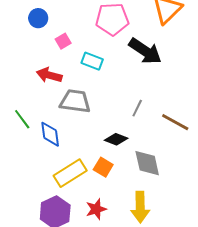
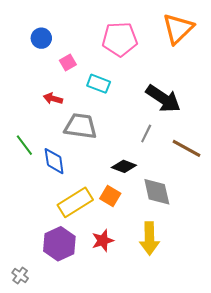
black arrow: (145, 51) -> (163, 99), moved
red arrow: (49, 75) -> (53, 99), size x0.7

